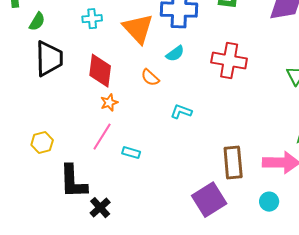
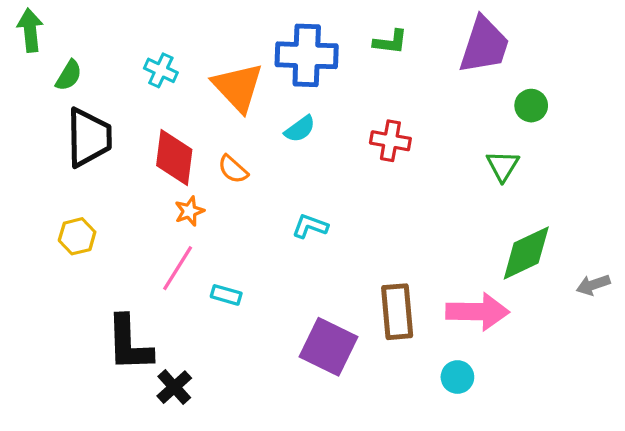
cyan cross: (92, 19) -> (161, 70), turned 30
red cross: (229, 61) -> (390, 141), size x0.7
orange semicircle: (150, 78) -> (233, 169), moved
yellow hexagon: (42, 143) -> (77, 236), moved
purple square: (209, 200) -> (328, 347), moved, turned -32

